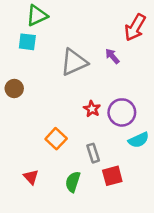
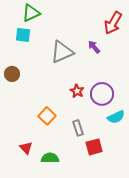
green semicircle: (73, 182) -> (50, 158), moved, turned 72

